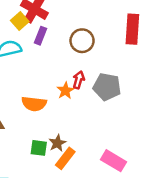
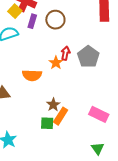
brown circle: (82, 41) -> (55, 20), moved
gray pentagon: (107, 87) -> (88, 57), turned 30
green square: (39, 148) -> (47, 123), moved

